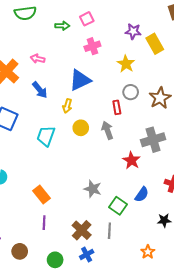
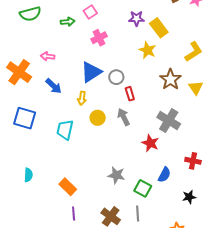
yellow star: (126, 64) -> (147, 50), moved
gray circle: (131, 92) -> (116, 77), moved
gray cross: (153, 140) -> (169, 121), turned -35

